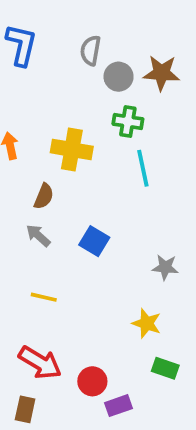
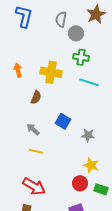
brown star: (162, 73) -> (96, 14), moved, turned -30
cyan line: (143, 168) -> (89, 82), turned -60
gray arrow: (38, 236) -> (33, 129), moved
gray star: (165, 267) -> (88, 135), moved
red circle: (92, 381) -> (80, 183), moved

